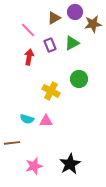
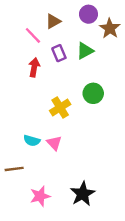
brown triangle: (54, 18) -> (53, 21), moved
brown star: (93, 24) -> (110, 28), turned -30
yellow cross: (51, 91) -> (60, 108), turned 30
pink triangle: (46, 121) -> (54, 143), turned 48

